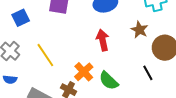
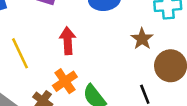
red arrow: (103, 40) -> (68, 41), moved

